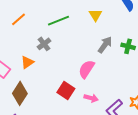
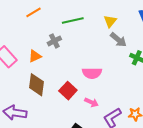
gray arrow: (105, 45) -> (118, 40), moved, turned 84
pink semicircle: (86, 69) -> (92, 73), turned -132
brown diamond: (20, 93) -> (36, 85), moved, turned -35

